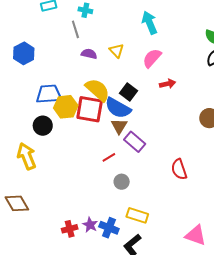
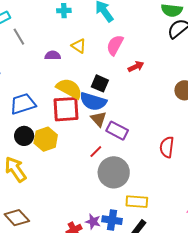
cyan cross: (85, 10) -> (64, 11), moved
gray line: (75, 29) -> (19, 37), moved
yellow hexagon: (66, 107) -> (46, 139), moved
red semicircle: (179, 169) -> (167, 147), turned 40
gray circle: (122, 182) -> (114, 172), size x2.0

